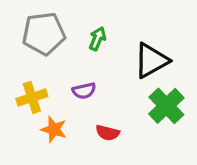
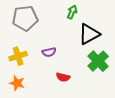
green arrow: (97, 39) -> (72, 12), moved
orange star: (54, 129) -> (17, 83), moved

